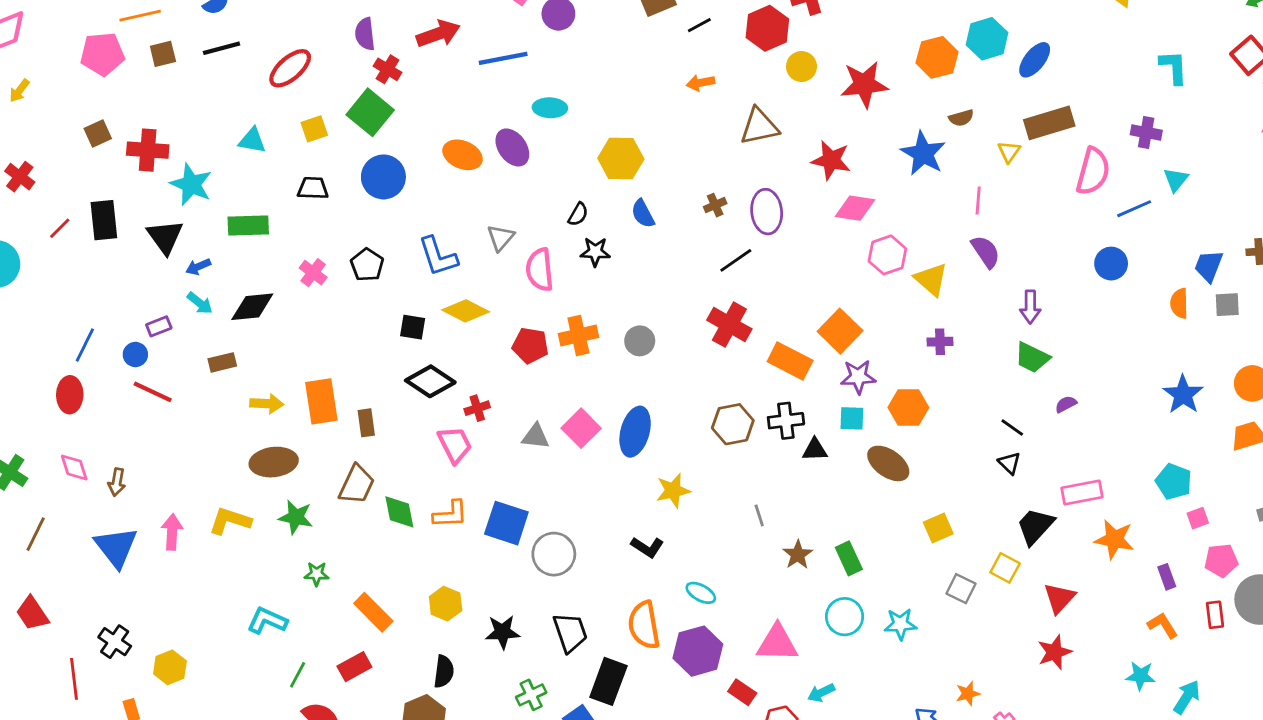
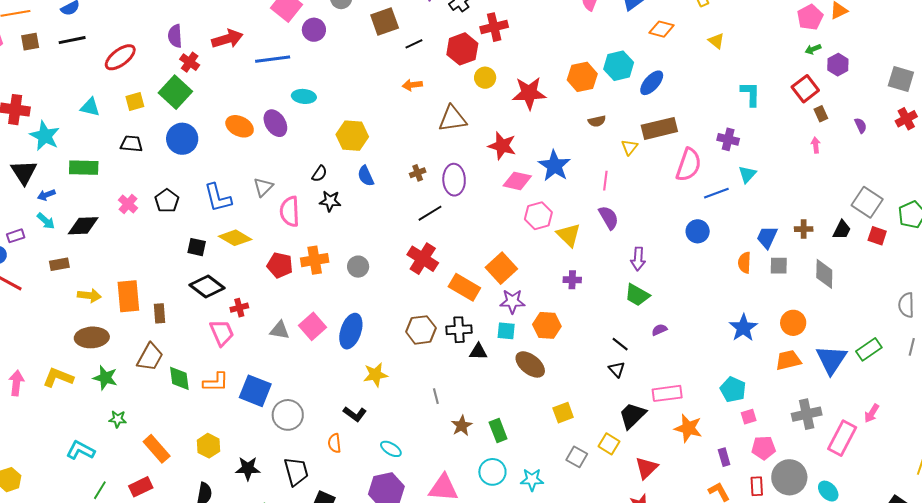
blue star: (923, 153) -> (554, 166), moved
orange semicircle: (644, 625) -> (334, 443), moved, size x0.6

